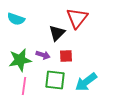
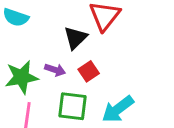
red square: (66, 56) -> (89, 71), turned -32

